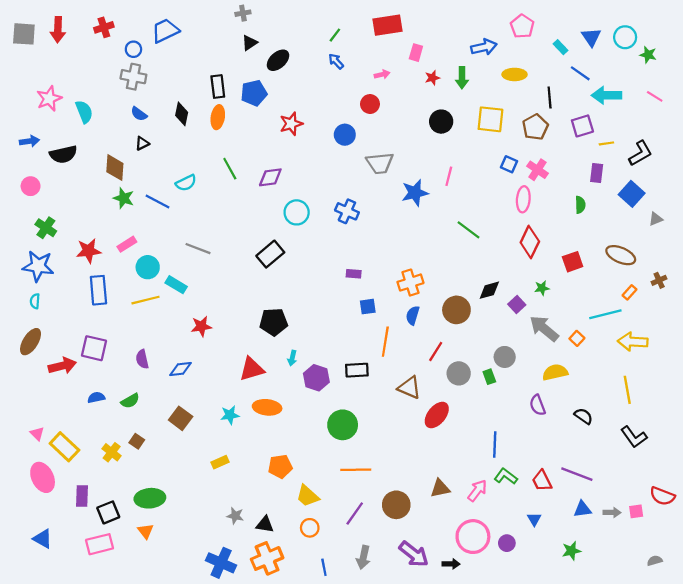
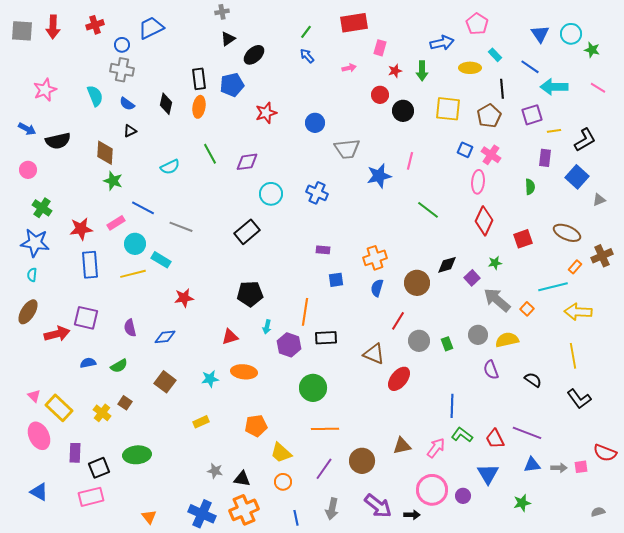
cyan rectangle: (560, 47) -> (495, 55), moved
red circle: (370, 104) -> (380, 95), moved
cyan semicircle: (84, 112) -> (95, 96), moved
blue arrow: (29, 141) -> (27, 129), turned 36
blue line: (158, 201) -> (143, 208), moved
brown cross: (659, 280) -> (602, 256), size x1.5
orange line: (385, 342) -> (305, 312), moved
gray circle: (505, 357) -> (478, 335), moved
red triangle: (252, 369) -> (230, 337), size x0.7
blue triangle: (534, 519) -> (488, 474), size x1.6
orange triangle: (145, 531) -> (149, 517), moved

